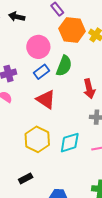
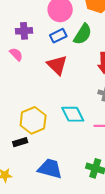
yellow hexagon: (37, 139) -> (33, 120), moved
cyan diamond: (70, 143) -> (73, 114), turned 70

